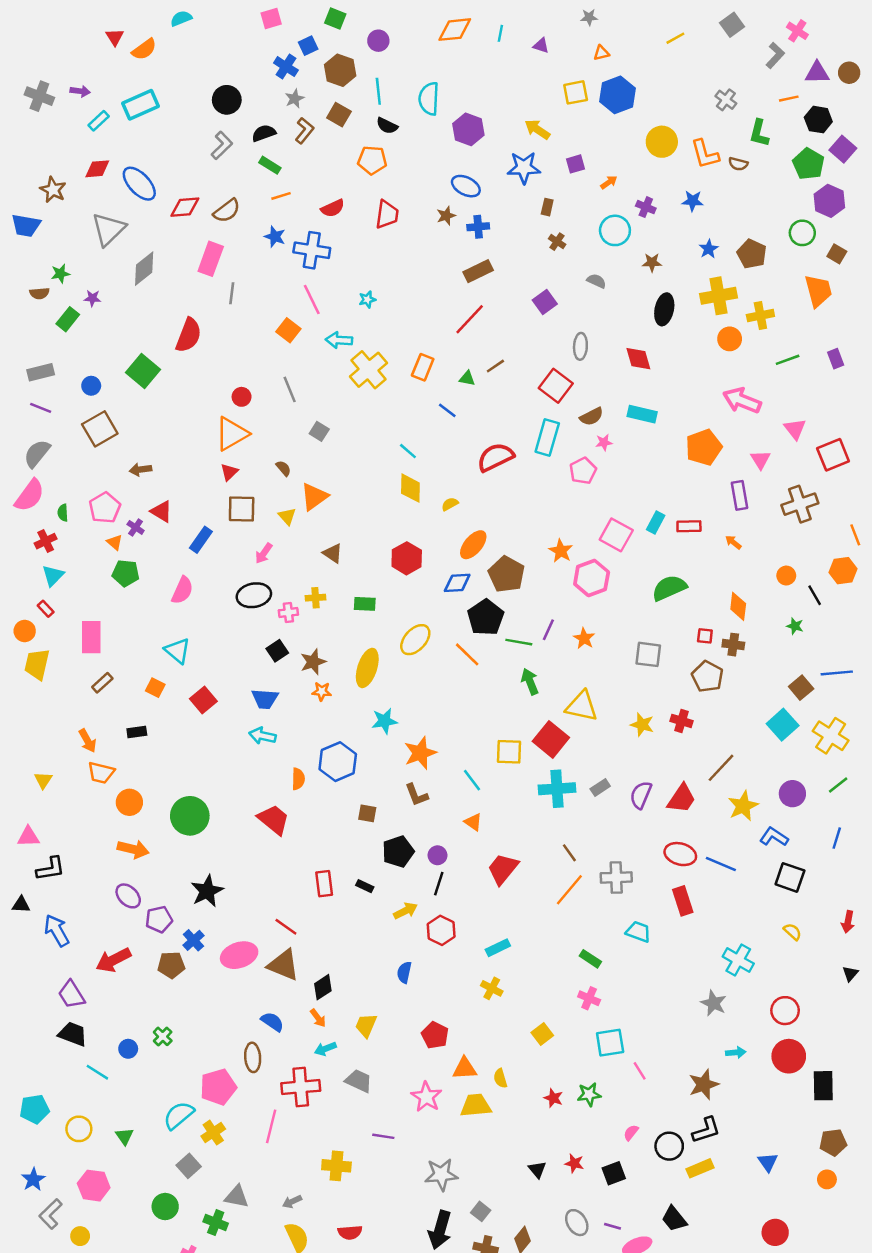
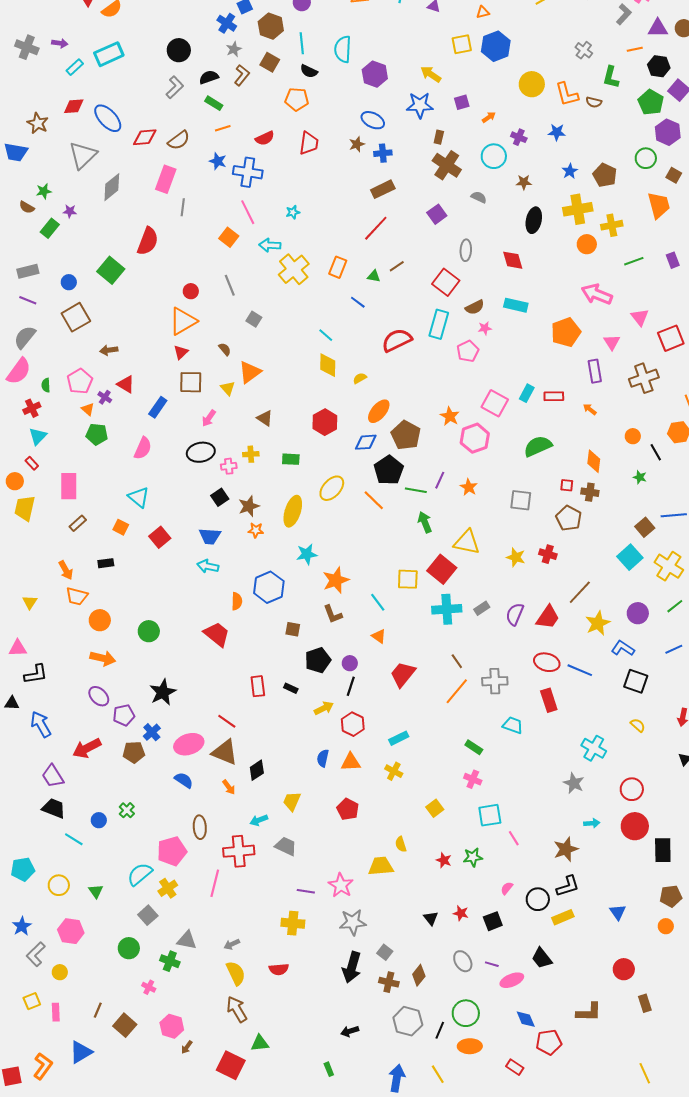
brown cross: (557, 242) -> (447, 165), size x2.0
brown semicircle: (39, 293) -> (27, 207), turned 35
green circle: (190, 816) -> (149, 631), size x0.7
blue line: (837, 838) -> (674, 649), turned 48
orange arrow: (318, 1018) -> (229, 787), moved
blue semicircle: (272, 1022) -> (184, 780), moved
orange triangle: (465, 1068) -> (351, 762), moved
pink star: (426, 1097) -> (341, 885), moved
yellow cross: (336, 1166) -> (293, 923), moved

